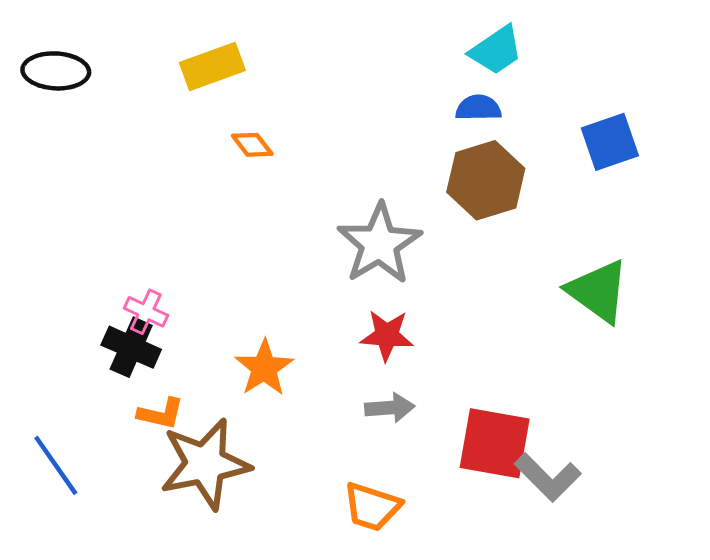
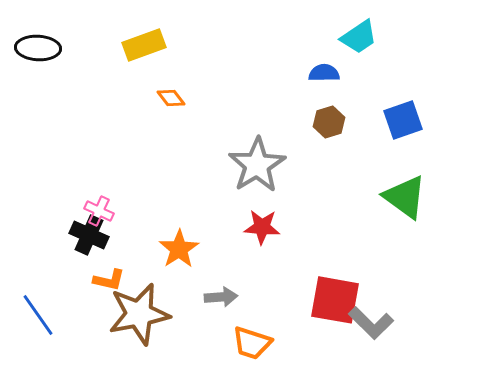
cyan trapezoid: (496, 50) -> (359, 37), moved
blue square: (610, 142) -> (403, 120), moved
brown hexagon: (486, 180) -> (329, 122), size x0.6
gray arrow: (390, 408) -> (221, 297), moved

